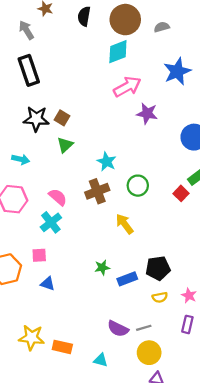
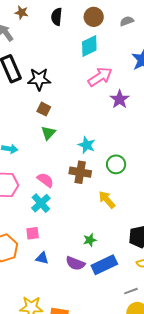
brown circle: (125, 20) -> (94, 17), size x0.7
purple star: (147, 113) -> (120, 99), turned 30
black star: (36, 119) -> (39, 79), moved
brown cross: (97, 191) -> (80, 172), turned 35
blue rectangle: (127, 279) -> (104, 265), moved, size x1.4
purple semicircle: (118, 329) -> (75, 263), moved

